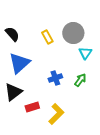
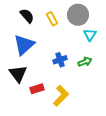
black semicircle: (12, 34) -> (27, 16), moved
green arrow: (80, 80) -> (85, 62), turned 32
black triangle: (13, 92) -> (18, 74), turned -30

